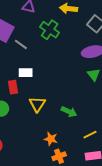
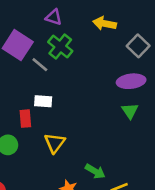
green cross: (50, 30) -> (60, 46), moved
green arrow: (69, 112) -> (95, 171), moved

